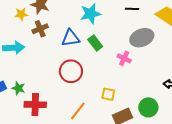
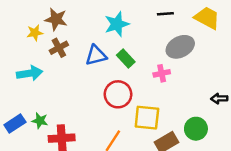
pink cross: (124, 58) -> (162, 73), turned -32
red circle: (71, 71) -> (118, 94), moved
yellow square: (108, 94) -> (147, 118), size x1.6

